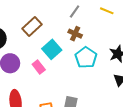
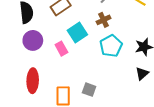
brown cross: (75, 34) -> (103, 20), turned 32

